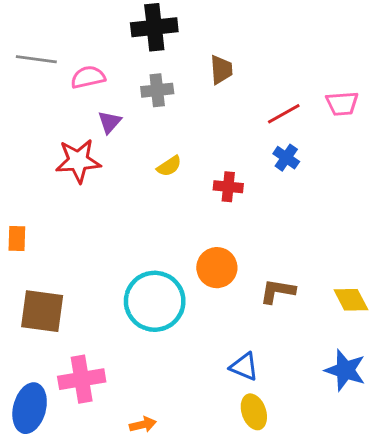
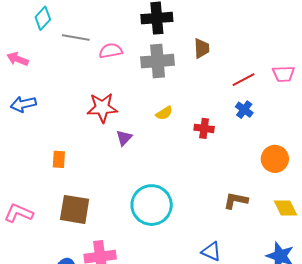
gray cross: (157, 90) -> (158, 61), size x1.5
purple triangle: (110, 122) -> (124, 138), moved
orange circle: (217, 268) -> (275, 159), moved

